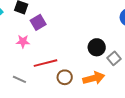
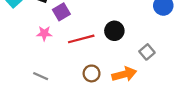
black circle: (97, 47) -> (114, 31), moved
red line: (46, 63) -> (81, 39), moved

